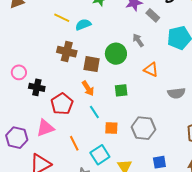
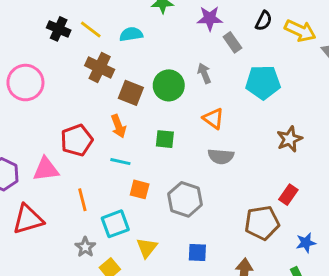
yellow line: (62, 18) -> (91, 30), moved
pink circle: (19, 72) -> (25, 83), size x1.6
black cross: (37, 87) -> (59, 29), moved
gray semicircle: (176, 93) -> (221, 156), moved
cyan line: (94, 112) -> (120, 162), turned -56

